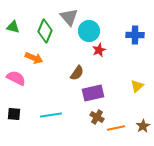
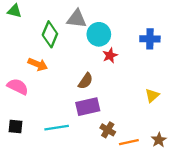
gray triangle: (69, 17) -> (77, 19), turned -42
green triangle: (13, 27) -> (14, 11), moved
purple rectangle: (93, 93) -> (88, 107), moved

